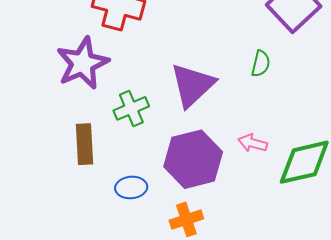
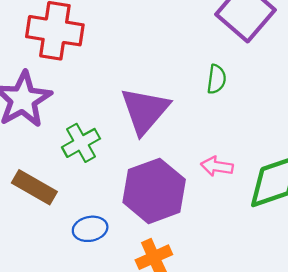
brown rectangle: (85, 144) -> (34, 187), turned -51

